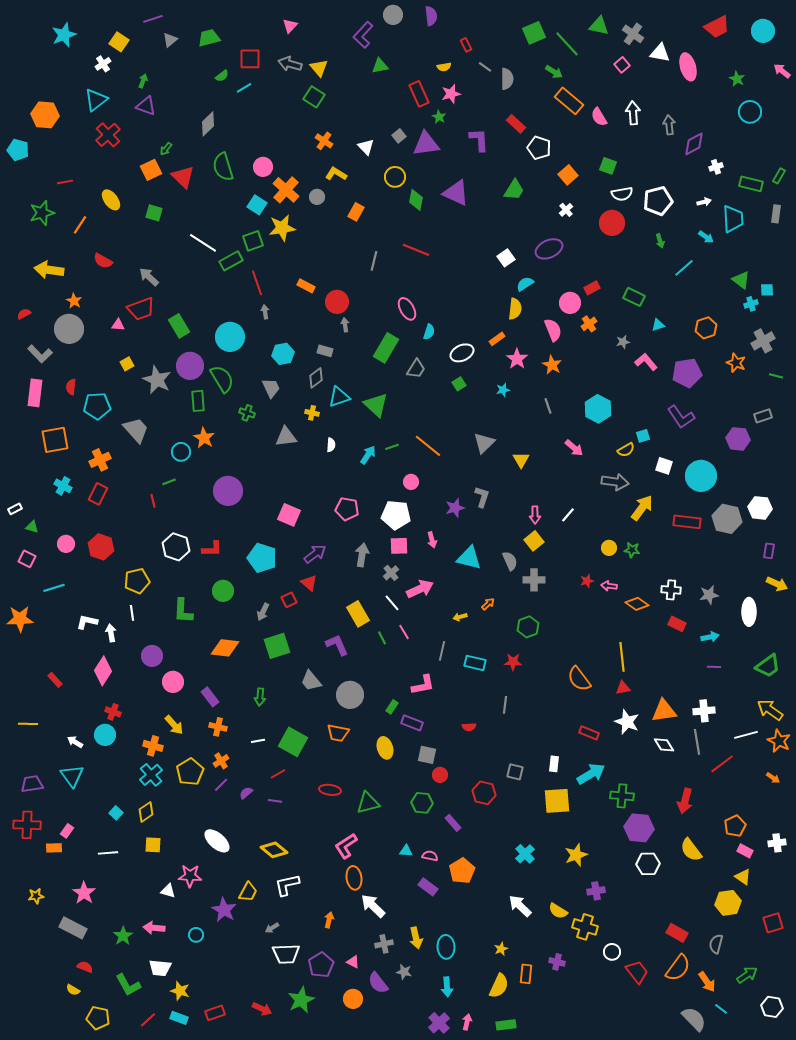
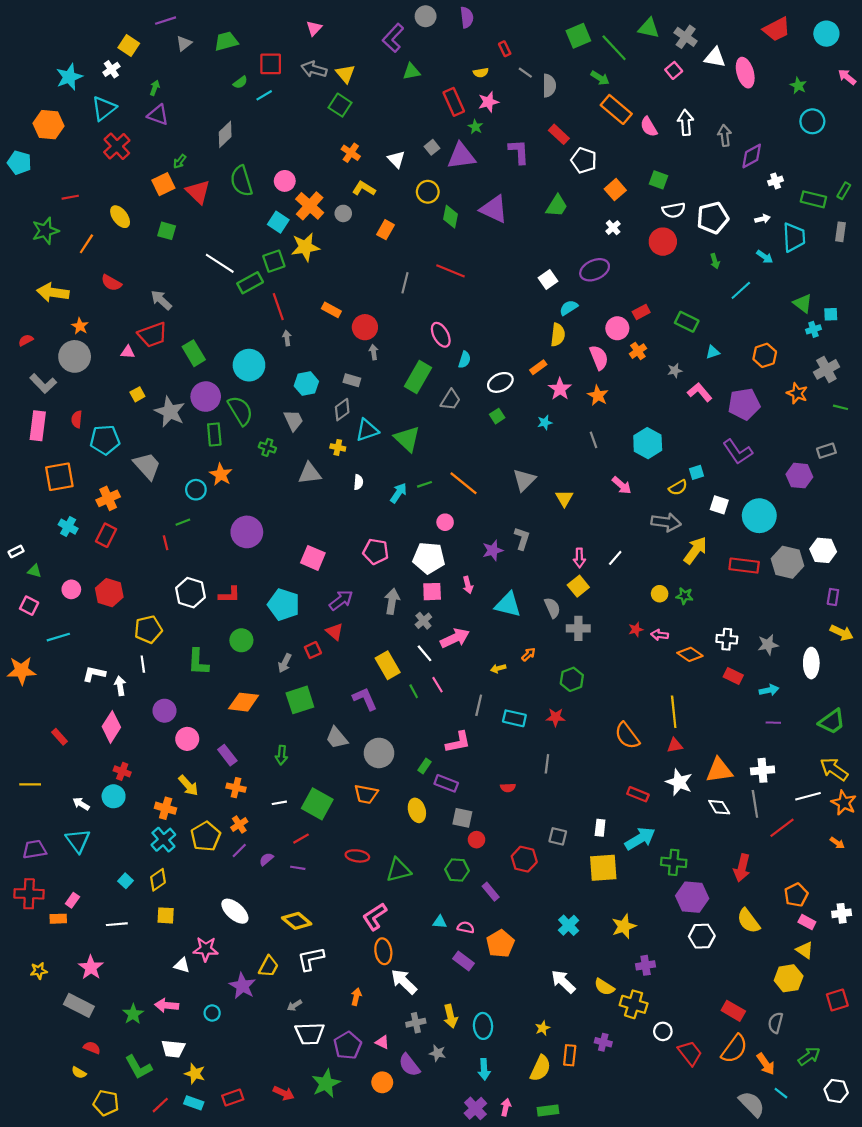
cyan star: (64, 35) -> (69, 77), moved

